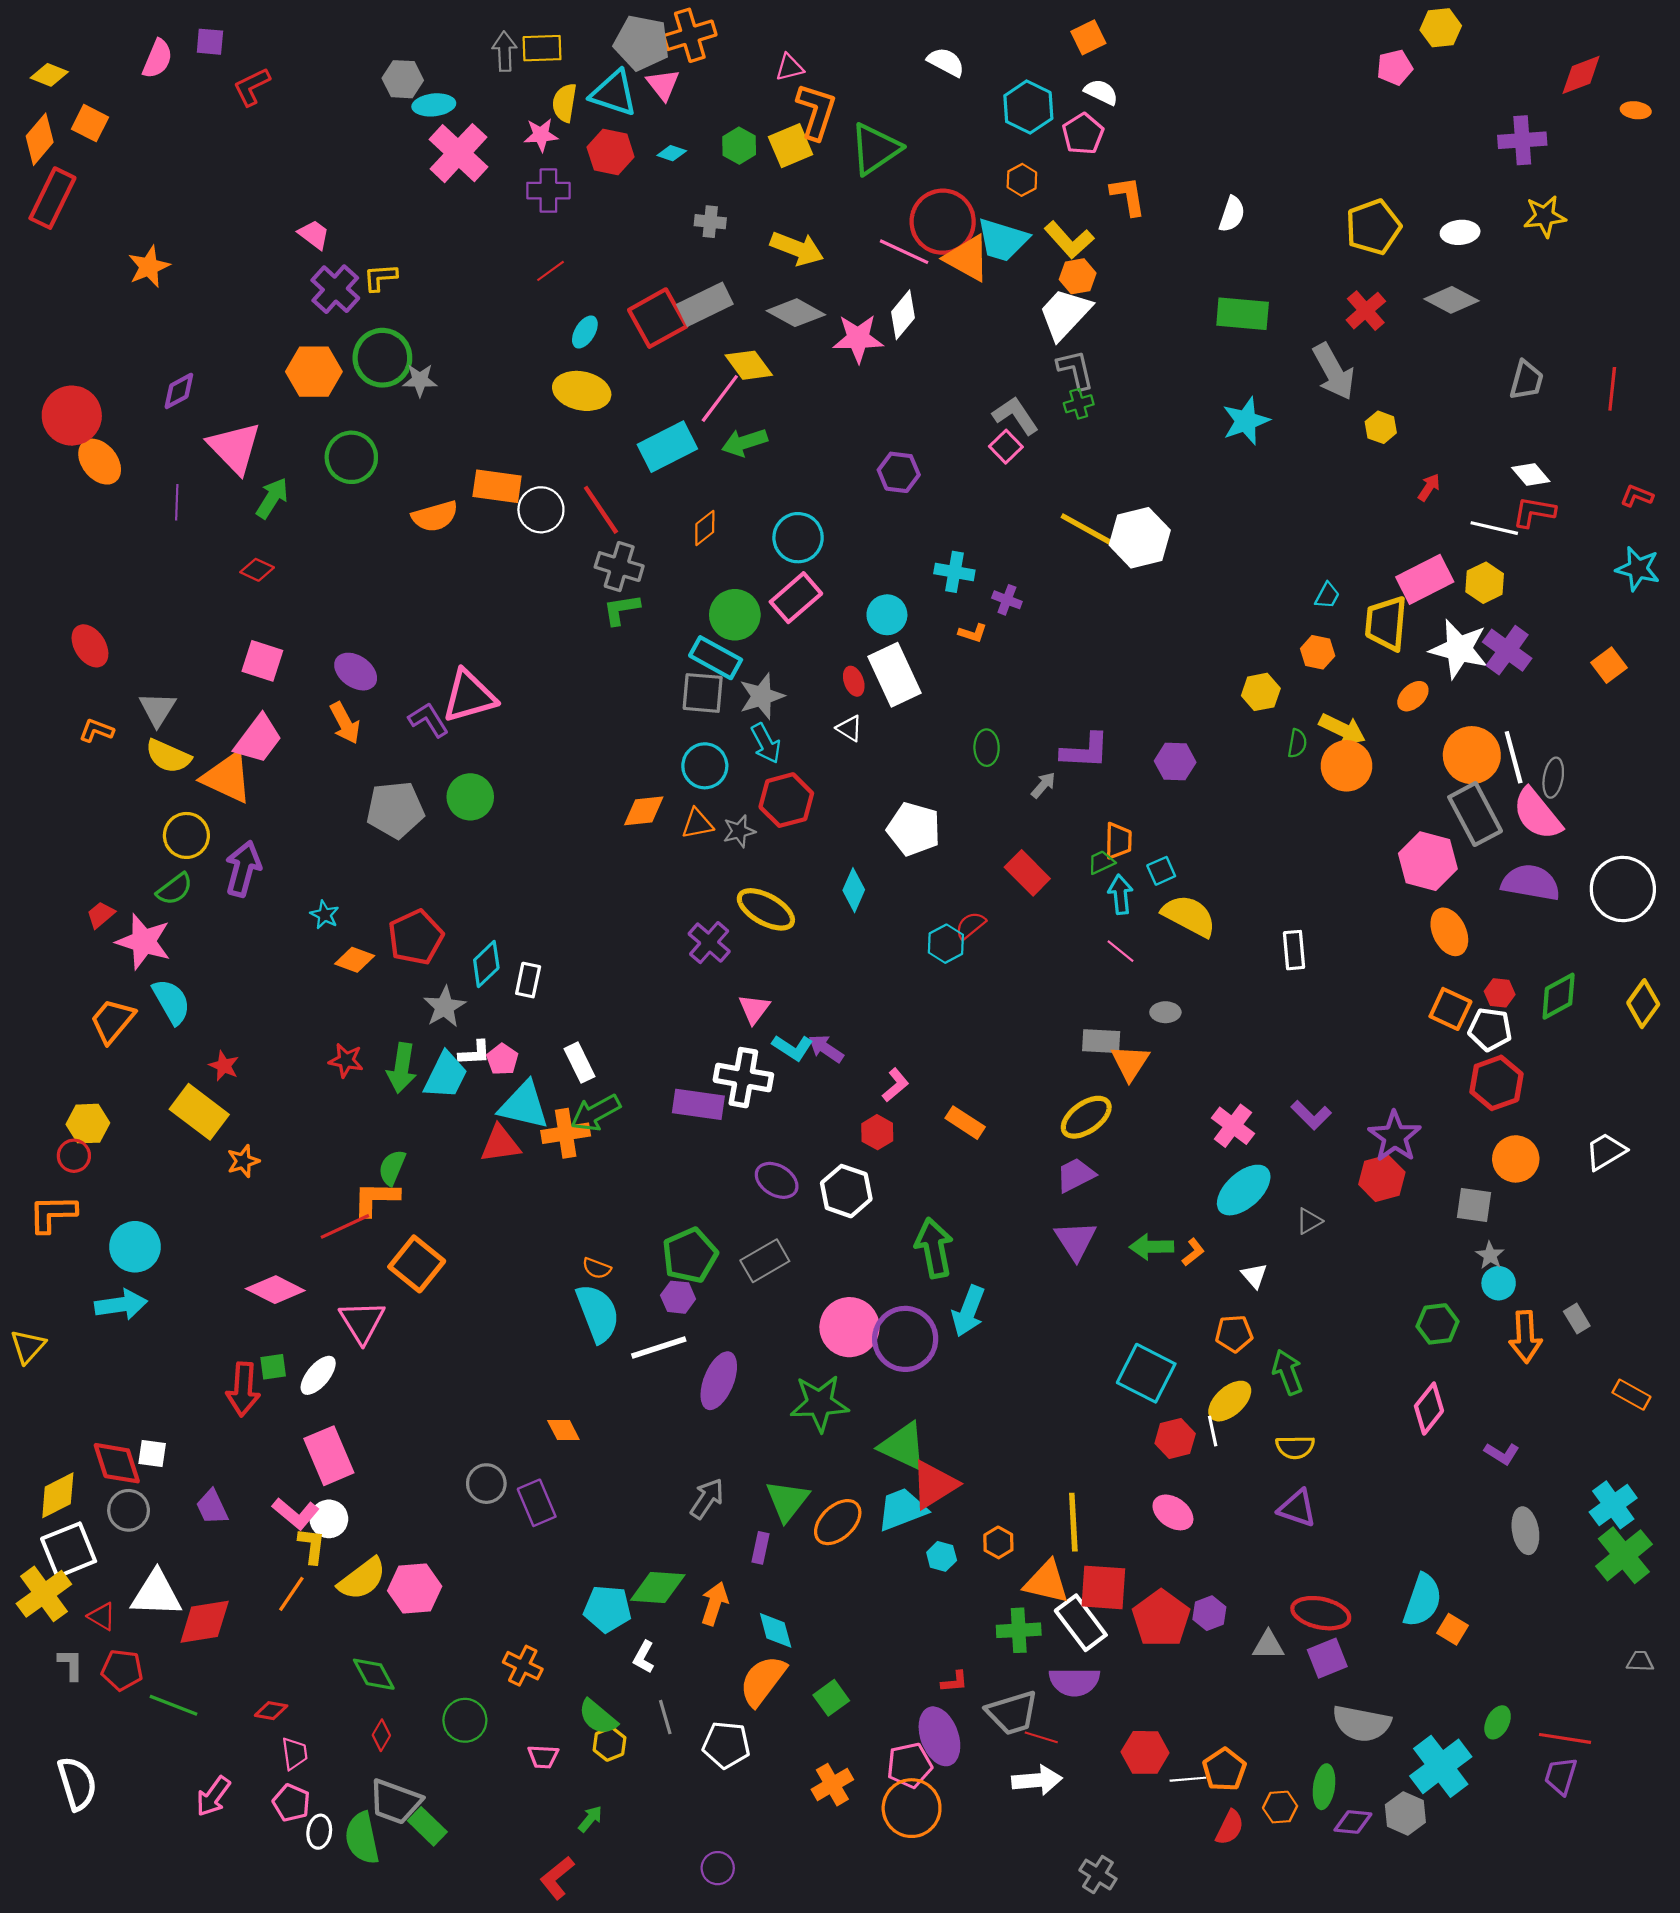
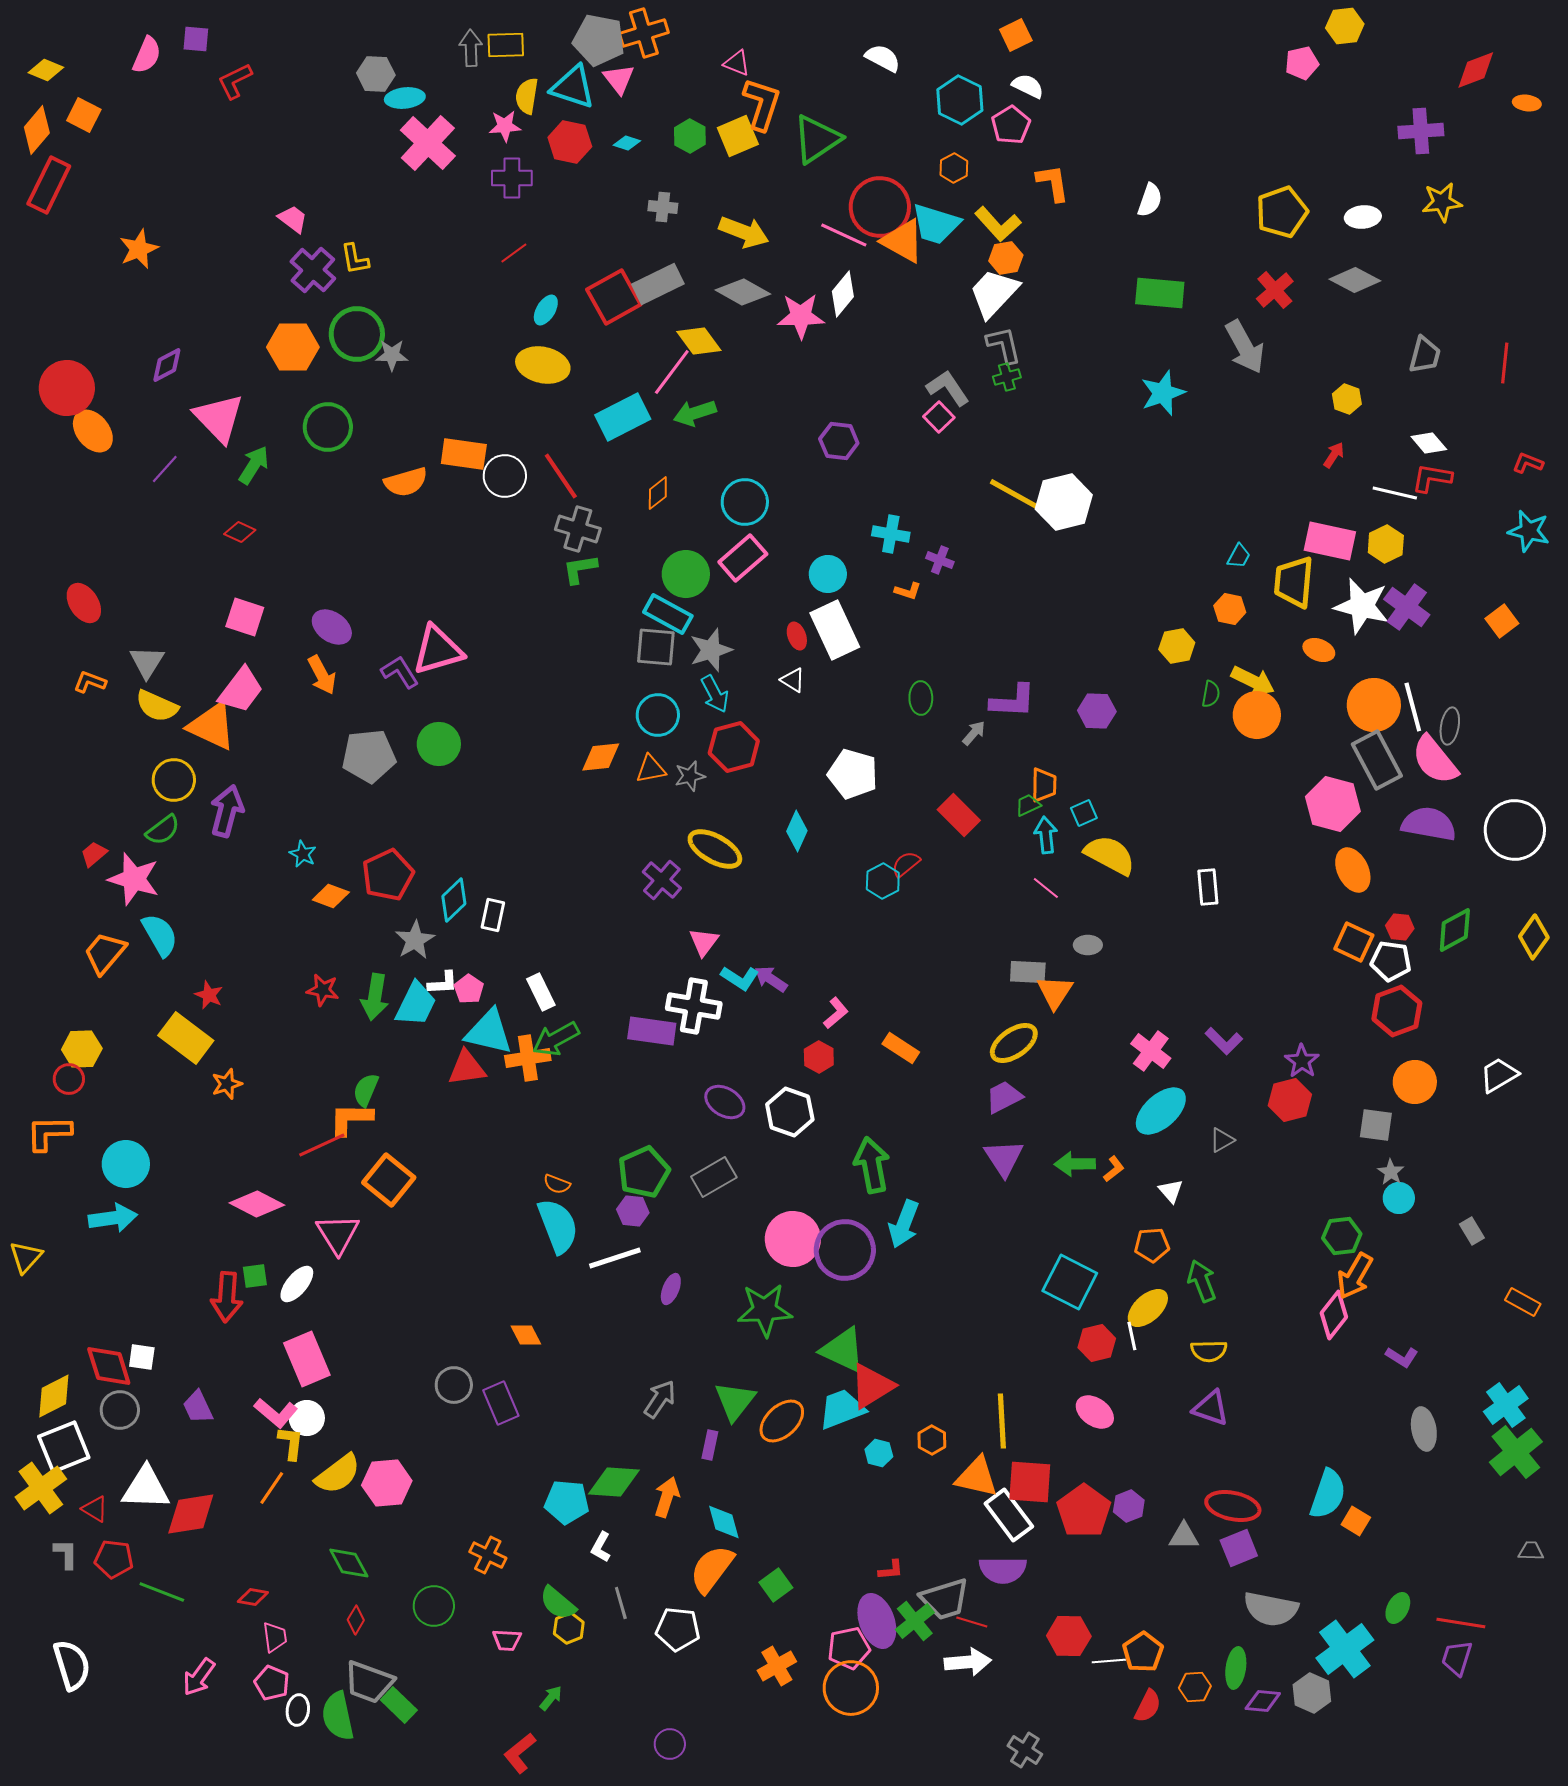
pink triangle: (789, 67) -> (737, 63), turned 36
yellow L-shape: (380, 277) -> (355, 259), turned -96
yellow hexagon: (1381, 427) -> (1347, 399), moved
purple line: (177, 502) -> (165, 469), turned 40
pink rectangle: (1425, 579) -> (1330, 541), turned 39
orange ellipse: (1413, 696) -> (1319, 650), turned 64
purple star: (1395, 1136) -> (1302, 1061), size x0.7
orange arrow: (1525, 1337) -> (1355, 1276), moved, turned 33
purple ellipse: (719, 1381) -> (671, 1289), size x0.6
green cross: (1019, 1630) -> (915, 1621), moved, turned -36

